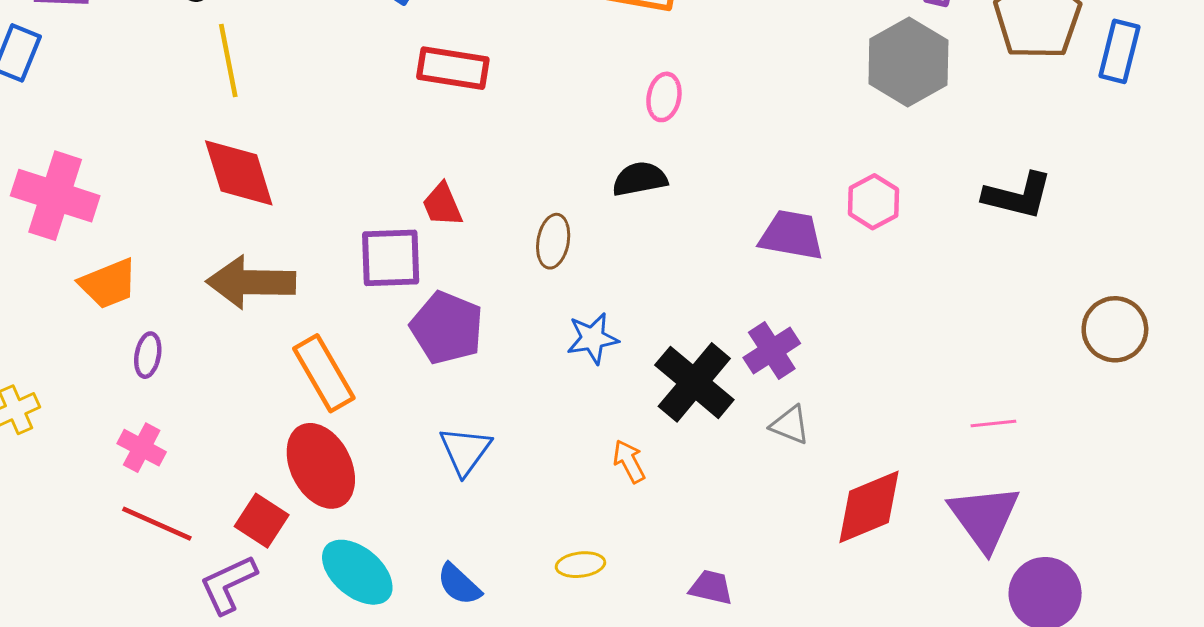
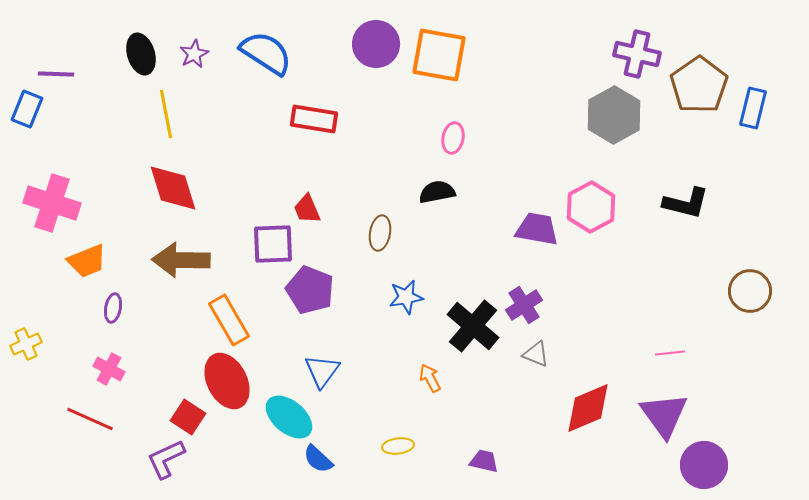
pink hexagon: (874, 202) -> (591, 207), size x1.4
red line: (157, 524) -> (90, 419), moved
cyan ellipse: (357, 572) -> (289, 417), moved

